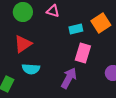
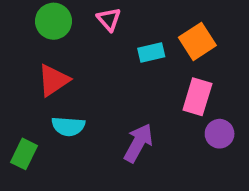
pink triangle: (53, 11) -> (109, 19), turned 32
pink rectangle: (83, 53) -> (197, 97), moved

